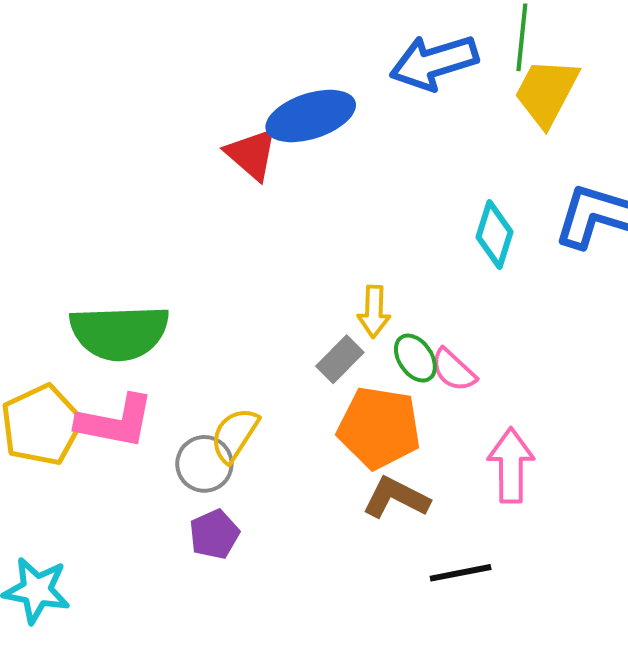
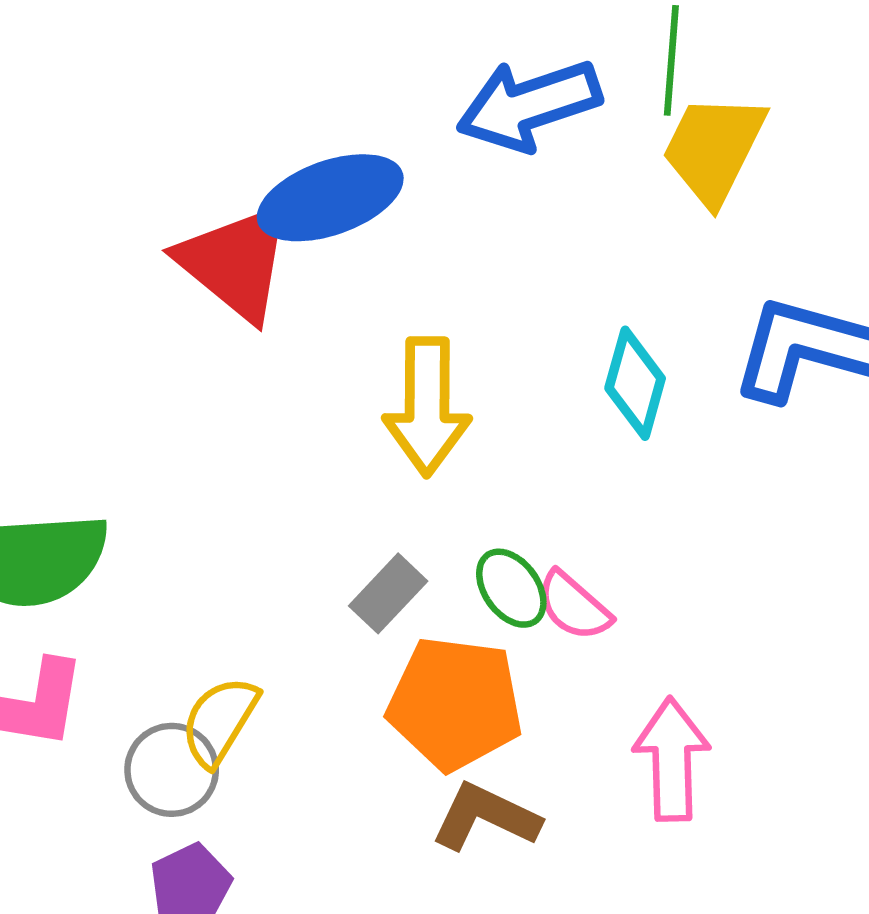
red triangle: (251, 154) -> (235, 262), size x1.4
yellow arrow: (374, 312) -> (427, 407), moved, size x1.6

